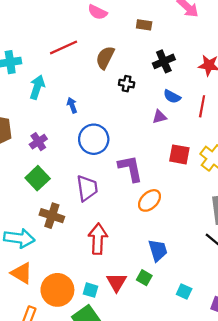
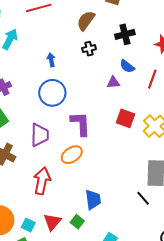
brown semicircle: (105, 58) -> (86, 21), moved
black cross: (127, 84) -> (89, 49), turned -32
blue arrow: (72, 105) -> (51, 60), moved
orange ellipse: (150, 200) -> (72, 155), moved

